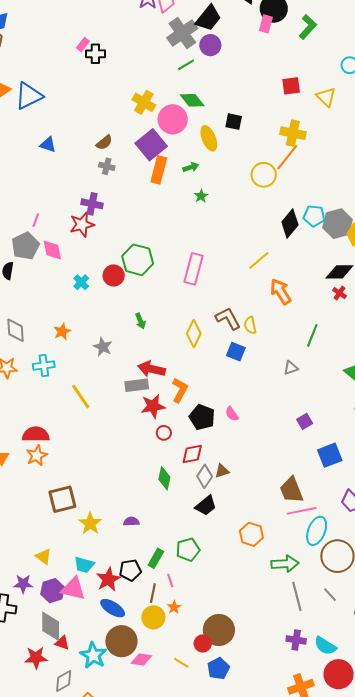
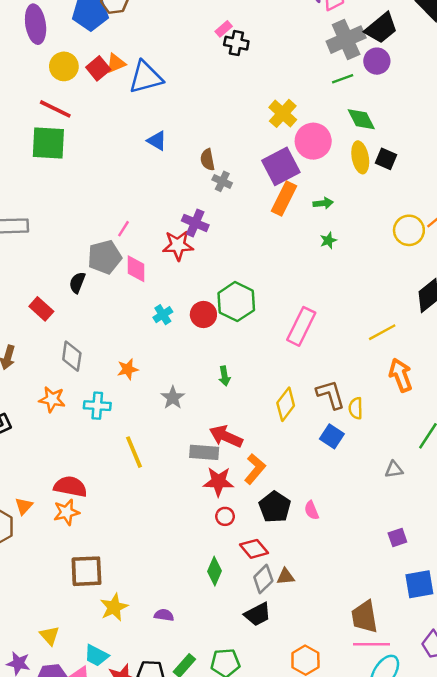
green diamond: (192, 100) -> (361, 119), moved
yellow ellipse: (209, 138) -> (360, 157), moved
brown semicircle: (104, 142) -> (207, 160), moved, turned 108
red diamond: (192, 454) -> (254, 549), turned 50

